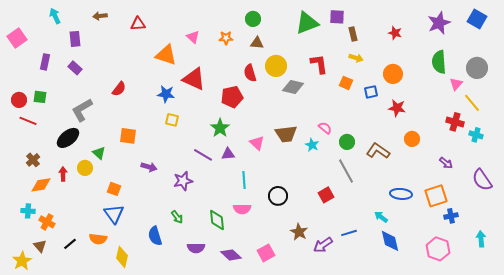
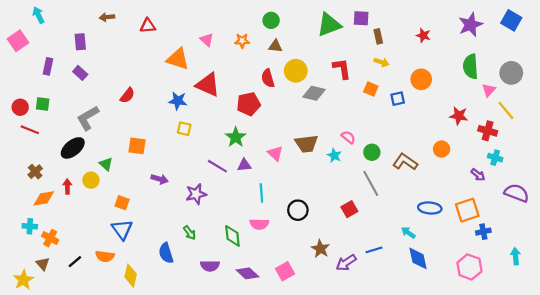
cyan arrow: (55, 16) -> (38, 15), moved
red star: (397, 108) -> (459, 116), moved
cyan cross: (476, 135) -> (495, 158), moved
purple semicircle: (482, 180) -> (517, 193), turned 145

